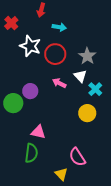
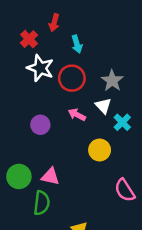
red cross: (11, 23) -> (29, 39), moved
cyan arrow: (59, 27) -> (77, 44), turned 64
green circle: (13, 103) -> (19, 176), moved
yellow circle: (87, 113) -> (100, 150), moved
pink semicircle: (77, 157) -> (125, 190), moved

